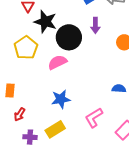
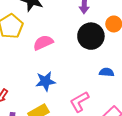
black circle: (69, 37) -> (91, 36), moved

